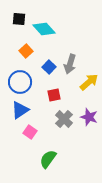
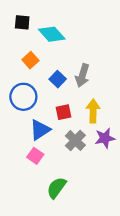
yellow arrow: (89, 82) -> (93, 111), moved, turned -48
blue triangle: (20, 110) -> (40, 130), moved
purple star: (89, 117) -> (105, 138), turned -30

